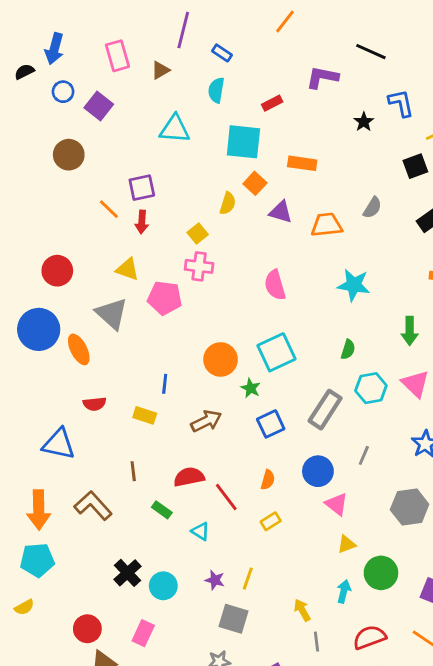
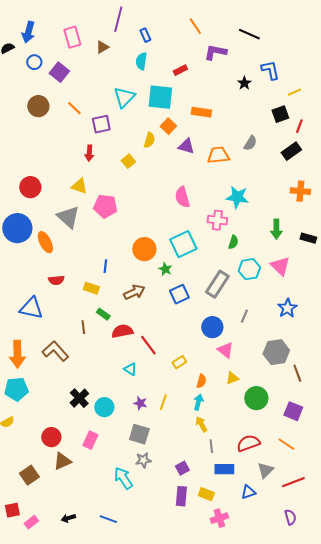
orange line: (285, 21) -> (195, 26), moved, turned -72
blue rectangle: (222, 53) -> (145, 35), turned 32
cyan triangle: (175, 129) -> (124, 97), moved, turned -50
purple square: (142, 188) -> (101, 124), moved
orange line: (109, 209) -> (74, 108), moved
pink cross: (199, 266) -> (217, 220), moved
orange semicircle: (268, 480) -> (201, 381), moved
green rectangle: (162, 510) -> (103, 314), moved
cyan arrow: (344, 591) -> (198, 402), moved
gray square: (233, 619) -> (139, 434), moved

